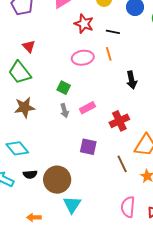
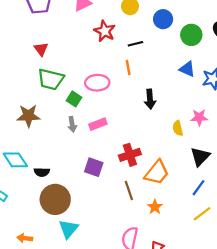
black line: (113, 32) -> (135, 44), turned -32
pink ellipse: (83, 58) -> (97, 83), moved
green trapezoid: (20, 72) -> (51, 79), moved, turned -45
red cross: (119, 121) -> (130, 155), moved
black semicircle: (30, 174) -> (42, 172), moved

